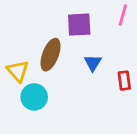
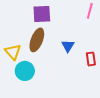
purple square: (79, 25) -> (42, 14), moved

